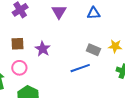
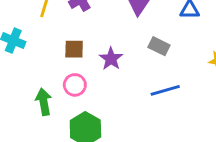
gray rectangle: (93, 50) -> (159, 46), moved

